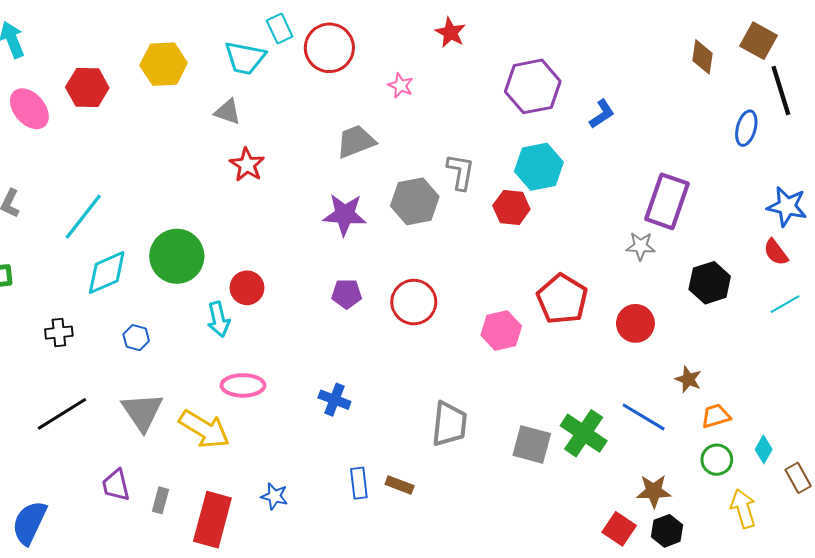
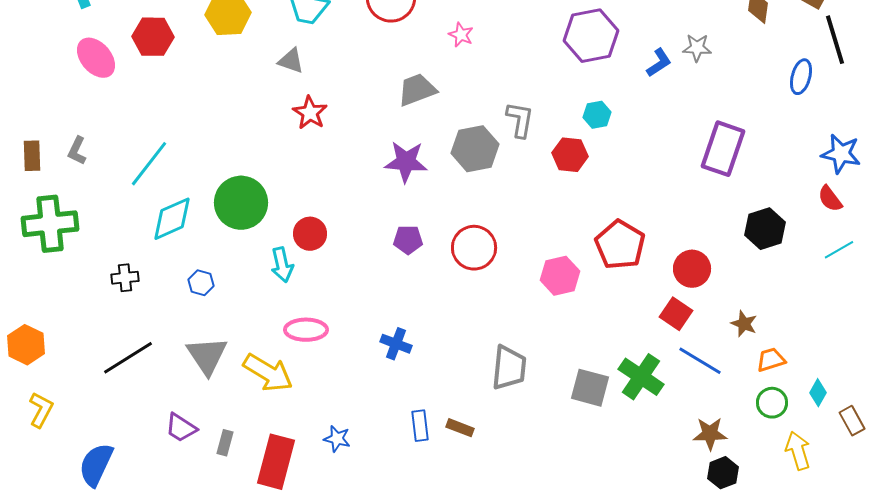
cyan hexagon: (539, 167) -> (597, 115), size x0.6
gray star: (641, 246) -> (697, 48), moved
purple trapezoid: (116, 485) -> (181, 428), turned -44
red square: (619, 529) -> (676, 314), moved

